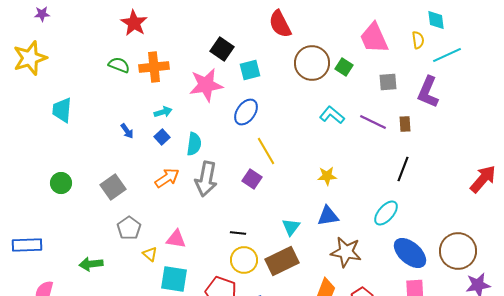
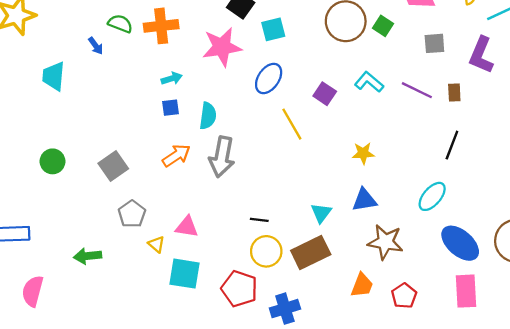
blue arrow: (127, 131) -> (96, 46), moved
blue square: (162, 137) -> (170, 108), turned 35
purple square: (252, 179) -> (325, 94), moved

